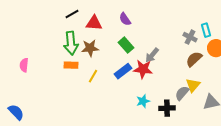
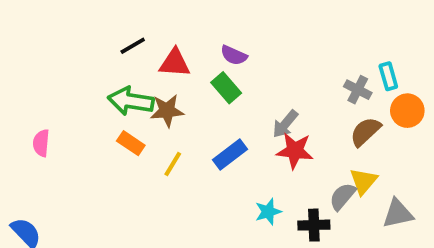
purple semicircle: (125, 19) -> (234, 55), turned -32
green arrow: (71, 43) -> (131, 101), turned 105
green rectangle: (126, 45) -> (226, 88), moved
orange rectangle: (71, 65) -> (131, 143), turned 32
red star: (143, 69) -> (295, 151), moved

